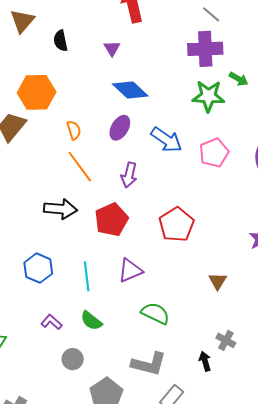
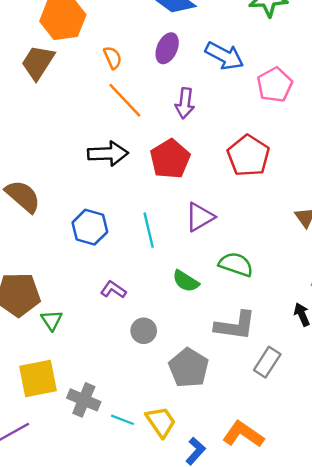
pink pentagon: (214, 153) -> (275, 85), moved
green semicircle: (91, 321) -> (186, 281), moved

